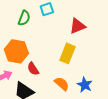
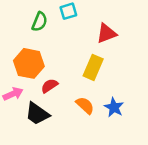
red semicircle: (33, 69) -> (49, 86), turned 88

